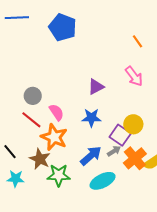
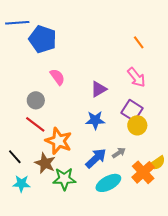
blue pentagon: (63, 27) -> (43, 39), moved
pink semicircle: (57, 112) -> (57, 77), moved
purple square: (120, 135) -> (132, 110), moved
orange cross: (135, 158) -> (143, 172), moved

